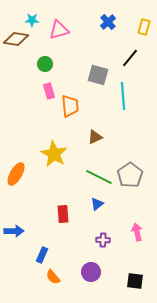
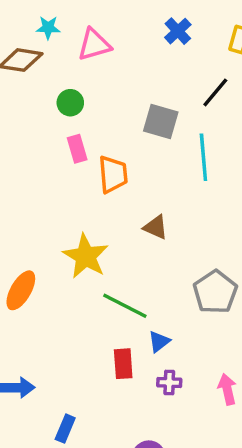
brown triangle: (95, 137) -> (156, 227), turned 49
green line: (99, 177) -> (125, 306), moved
red rectangle: (63, 214) -> (123, 364), moved
purple cross: (103, 240) -> (169, 382), moved

